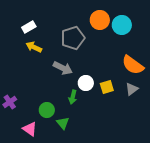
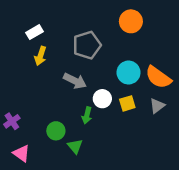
orange circle: (100, 20) -> (131, 21), moved
cyan circle: (122, 25) -> (129, 73), moved
yellow arrow: (34, 47) -> (40, 56), turned -98
pink triangle: (30, 129) -> (21, 153), moved

